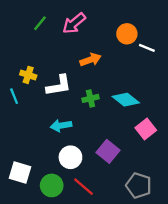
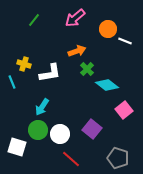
pink arrow: (74, 23) -> (75, 18), moved
green cross: (90, 98) -> (87, 69), moved, turned -32
cyan arrow: (61, 126) -> (42, 107), moved, turned -48
green circle: (52, 185) -> (38, 130), moved

